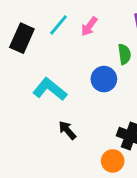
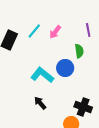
cyan L-shape: (50, 89) -> (42, 75), moved

